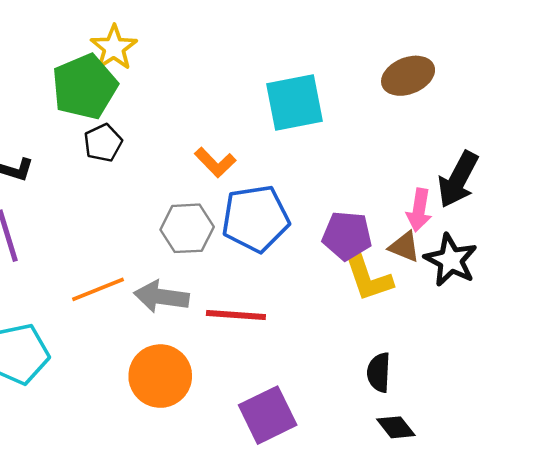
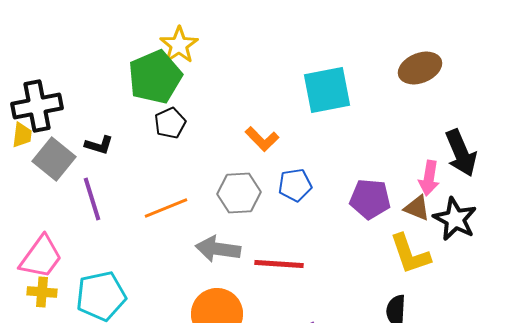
black arrow: (458, 179) -> (461, 153), turned -51
blue pentagon: (255, 219) -> (295, 185), size x0.6
yellow L-shape: (368, 277) -> (410, 254), moved
orange line: (98, 289) -> (166, 208), moved

